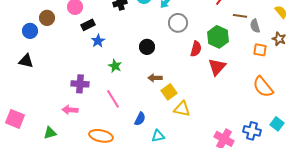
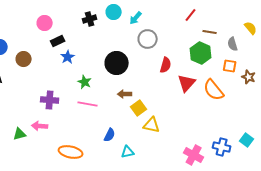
brown circle: (47, 18) -> (24, 59), moved
gray semicircle: (255, 26) -> (233, 44), moved
green hexagon: (218, 37) -> (201, 53), moved
brown star: (279, 39) -> (249, 77), moved
black circle: (147, 47) -> (117, 63), size x1.5
orange semicircle: (263, 87) -> (214, 90), moved
pink line: (113, 99) -> (88, 104), moved, turned -48
green triangle: (50, 133) -> (20, 134), moved

